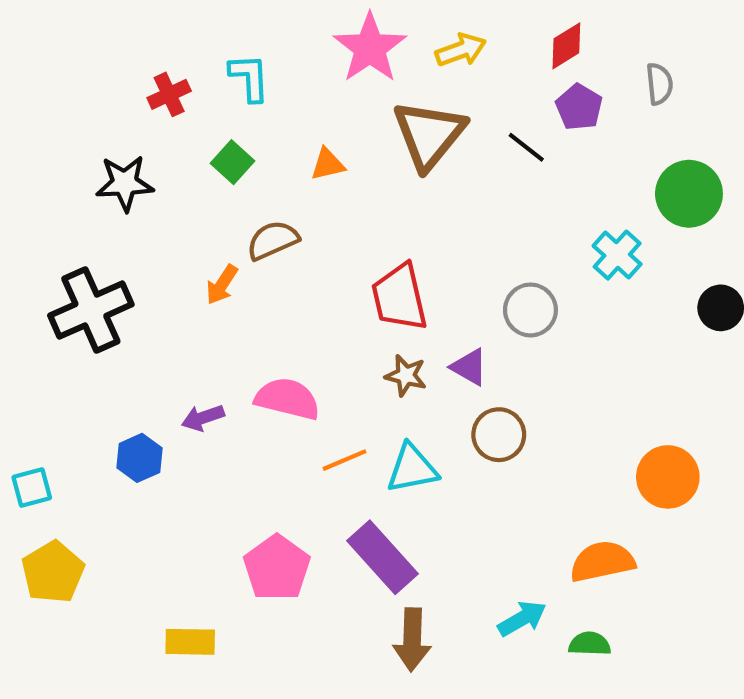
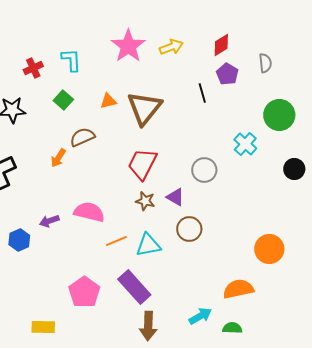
brown triangle: (429, 135) -> (144, 108), moved
black line: (526, 147) -> (202, 93), turned 36
red trapezoid: (399, 297) -> (142, 164), turned 40

